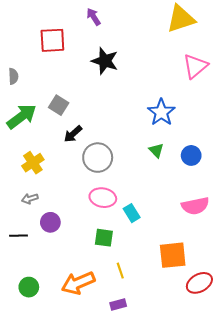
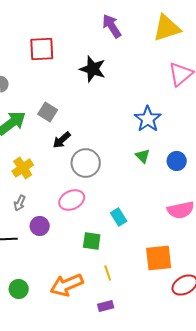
purple arrow: (94, 17) -> (112, 26), moved, size x1.4
pink ellipse: (103, 198) -> (72, 200), moved, turned -35
gray arrow: (30, 199) -> (20, 203), turned -49

